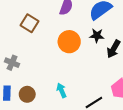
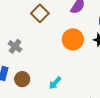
cyan arrow: (61, 90) -> (55, 83), turned -128

